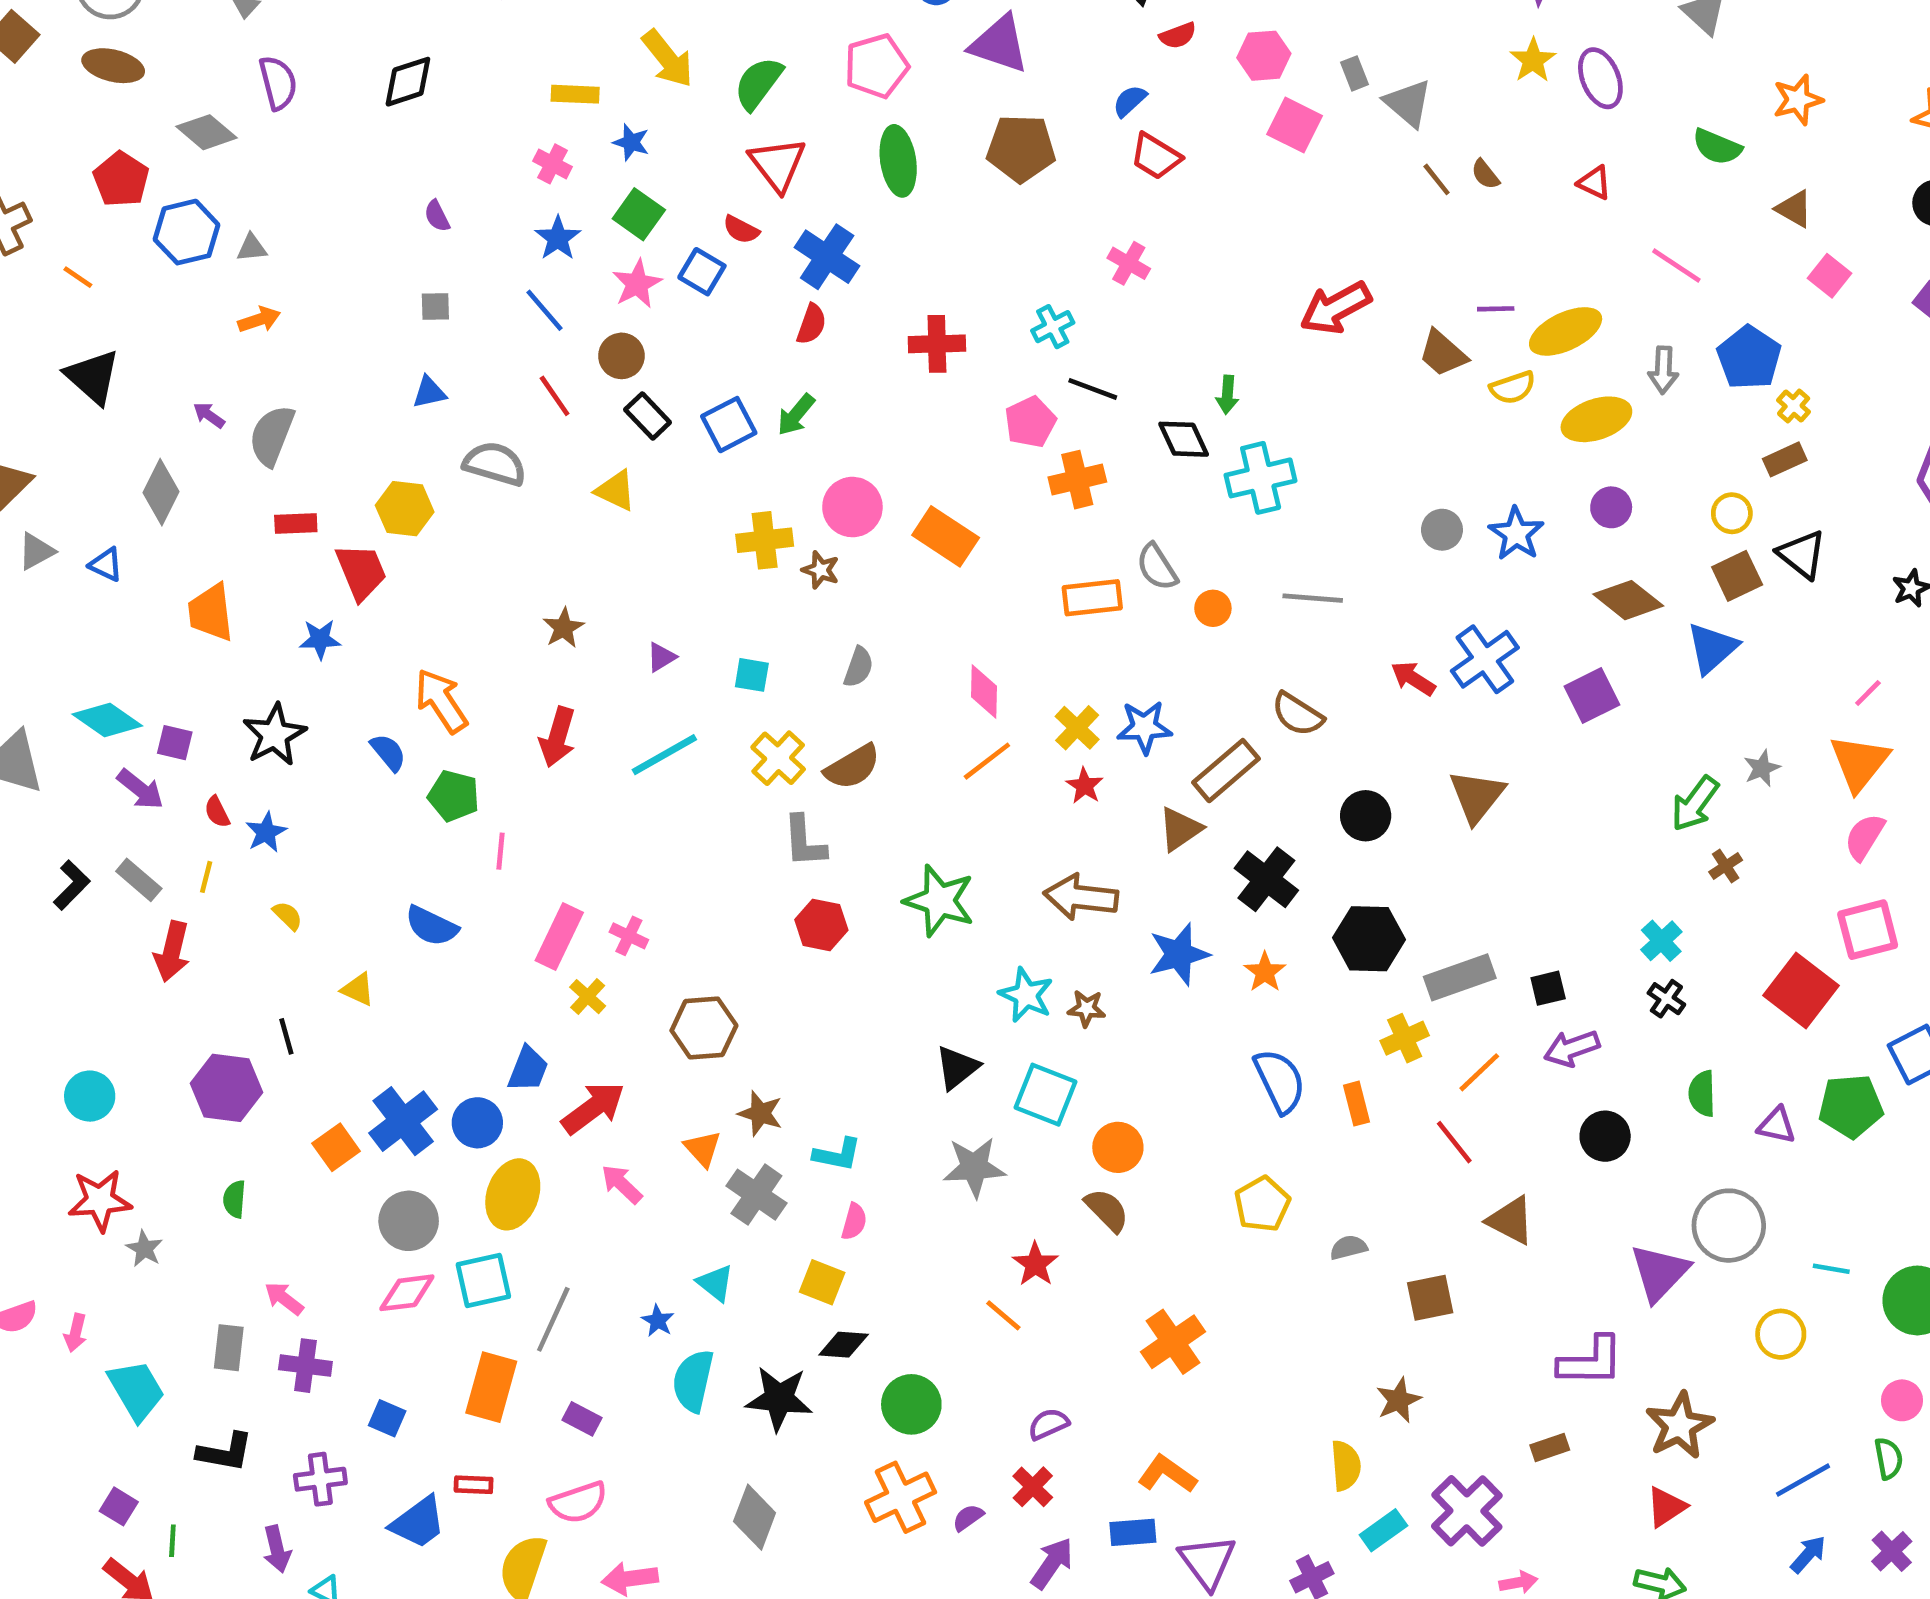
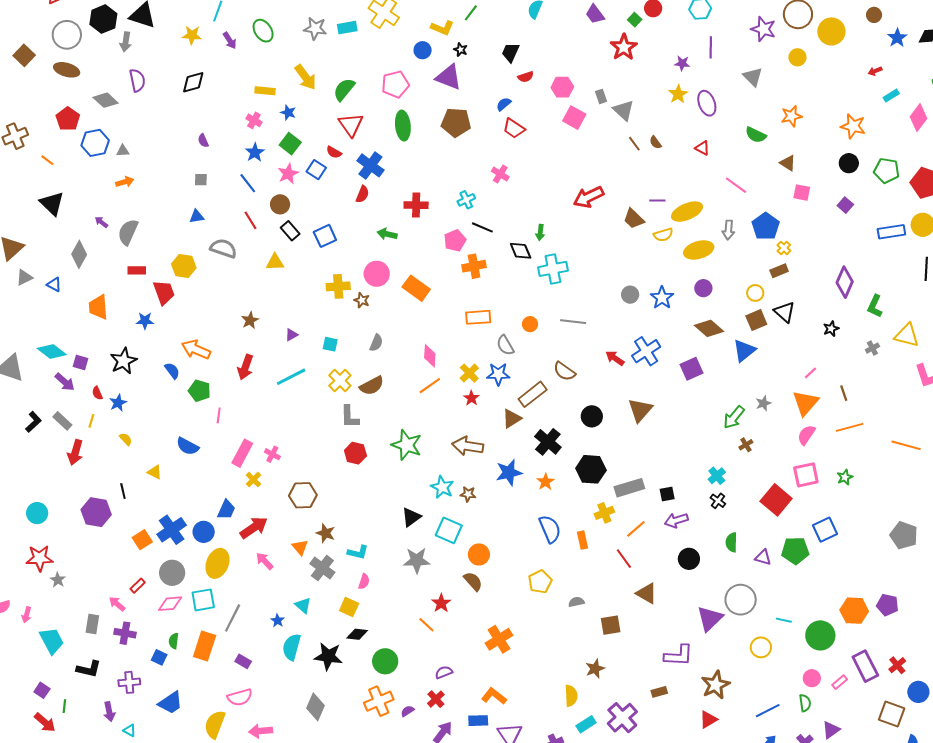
pink square: (1830, 276) -> (802, 193), turned -30
green arrow: (796, 415) -> (387, 234), moved, turned 60
yellow triangle: (616, 491) -> (275, 262), turned -30
gray semicircle: (1157, 567) -> (505, 345), moved
orange arrow: (441, 701) -> (196, 349), turned -36
green semicircle: (234, 1199) -> (174, 641), moved
red rectangle: (474, 1485) -> (138, 586), moved, turned -49

